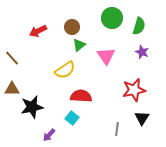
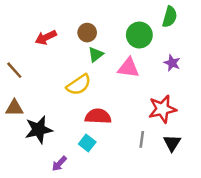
green circle: (112, 18) -> (139, 35), moved
green semicircle: (139, 26) -> (170, 17), moved
pink triangle: (106, 56) -> (128, 68), turned -48
gray line: (117, 129) -> (142, 139), moved

